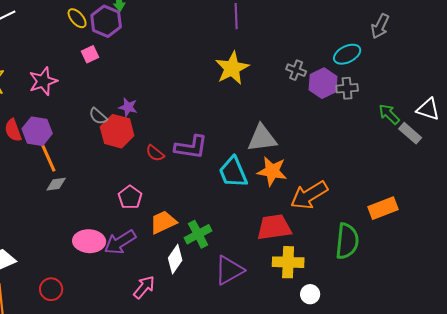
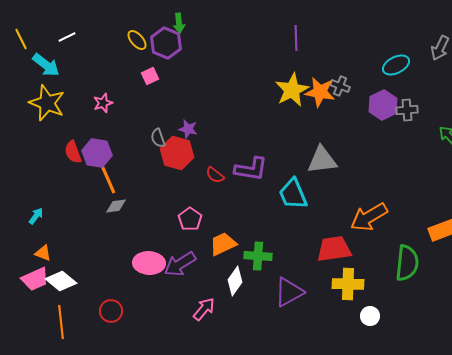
cyan ellipse: (347, 54) -> (396, 65), moved
gray cross: (296, 70) -> (340, 86), moved
pink star: (43, 81) -> (103, 103), size x0.7
gray semicircle: (98, 116) -> (158, 138), turned 30
orange star: (272, 171) -> (320, 92), moved
green cross: (198, 234) -> (258, 256), turned 32

